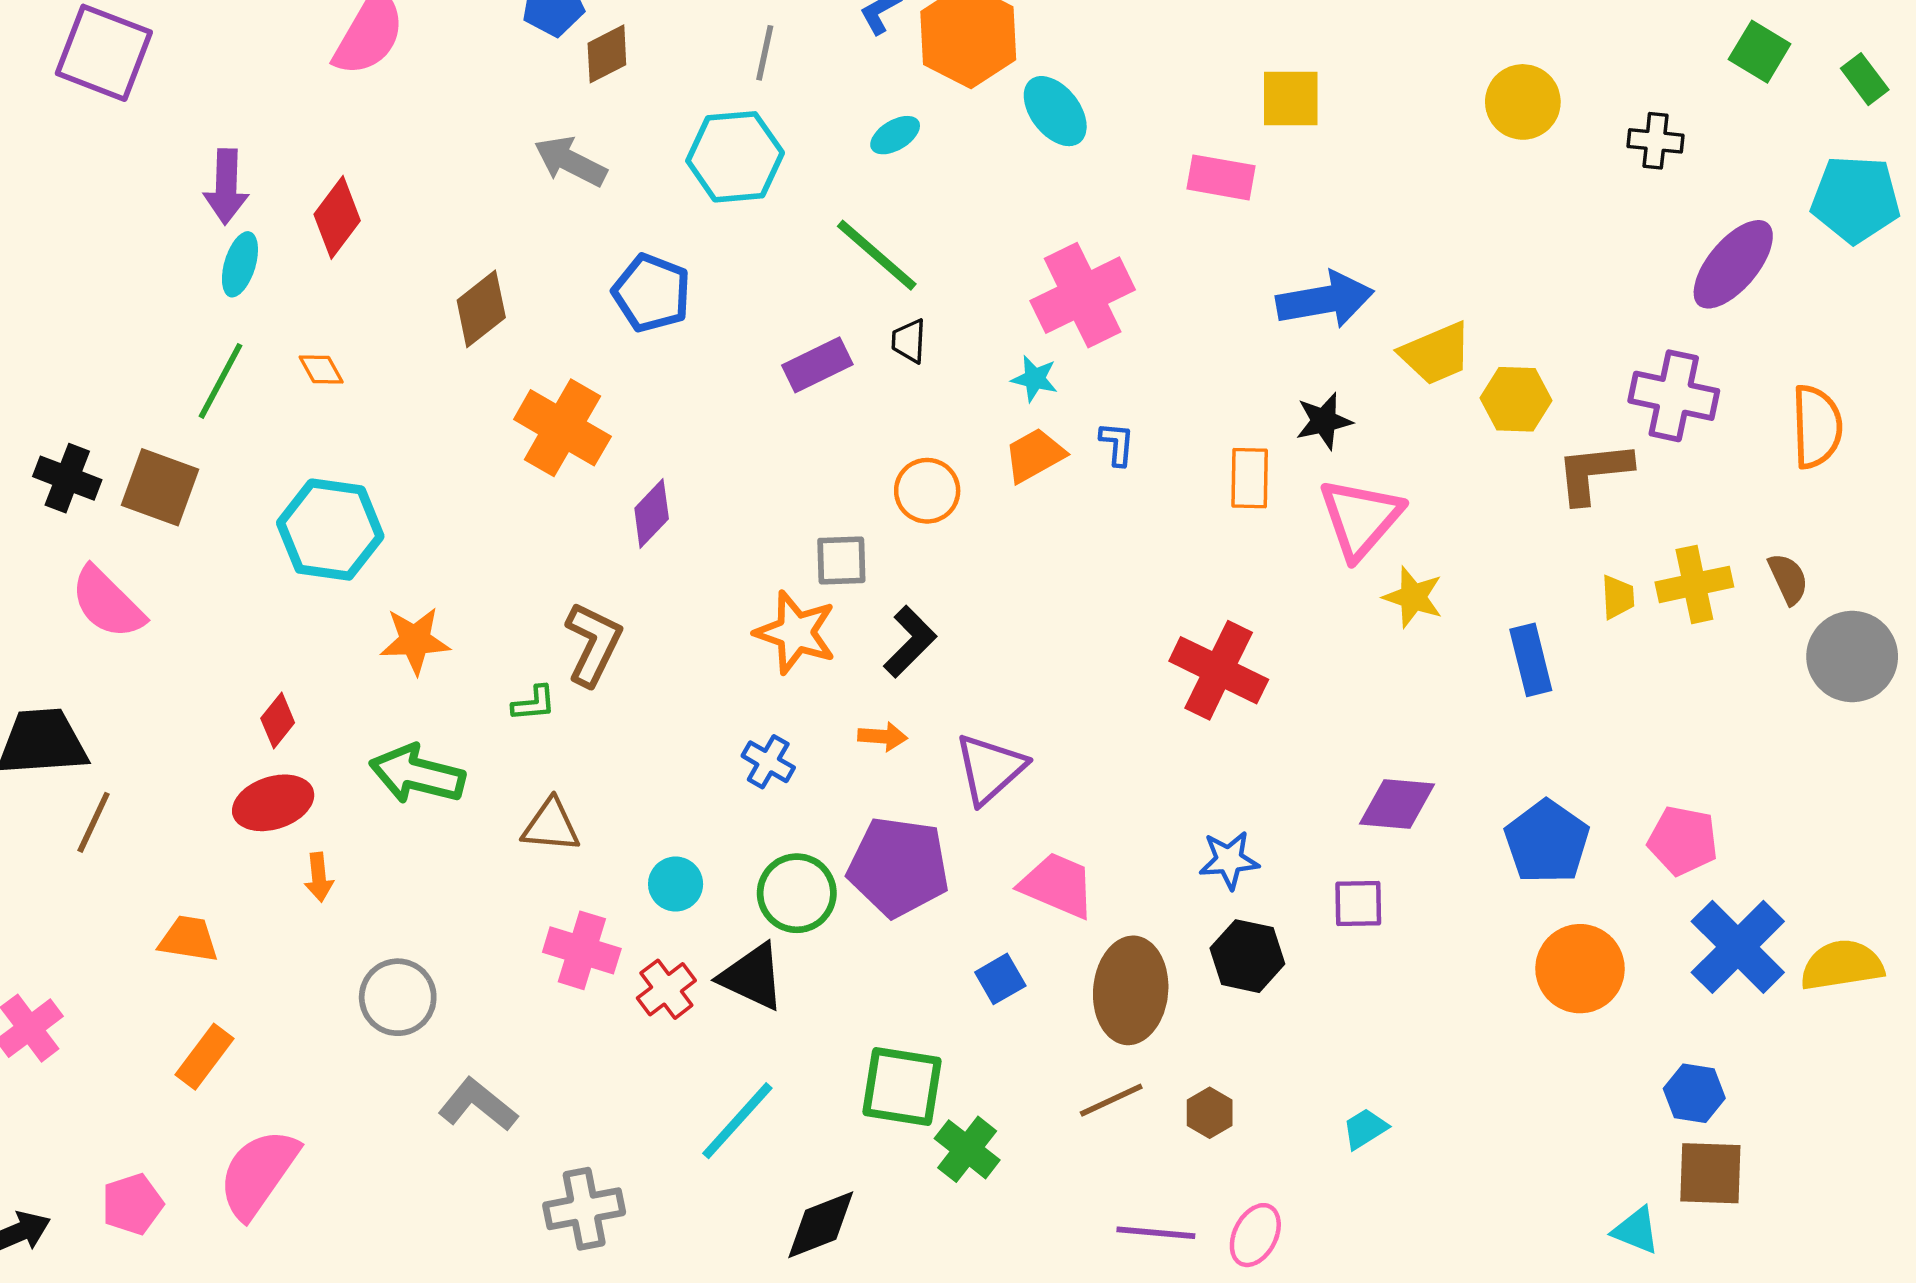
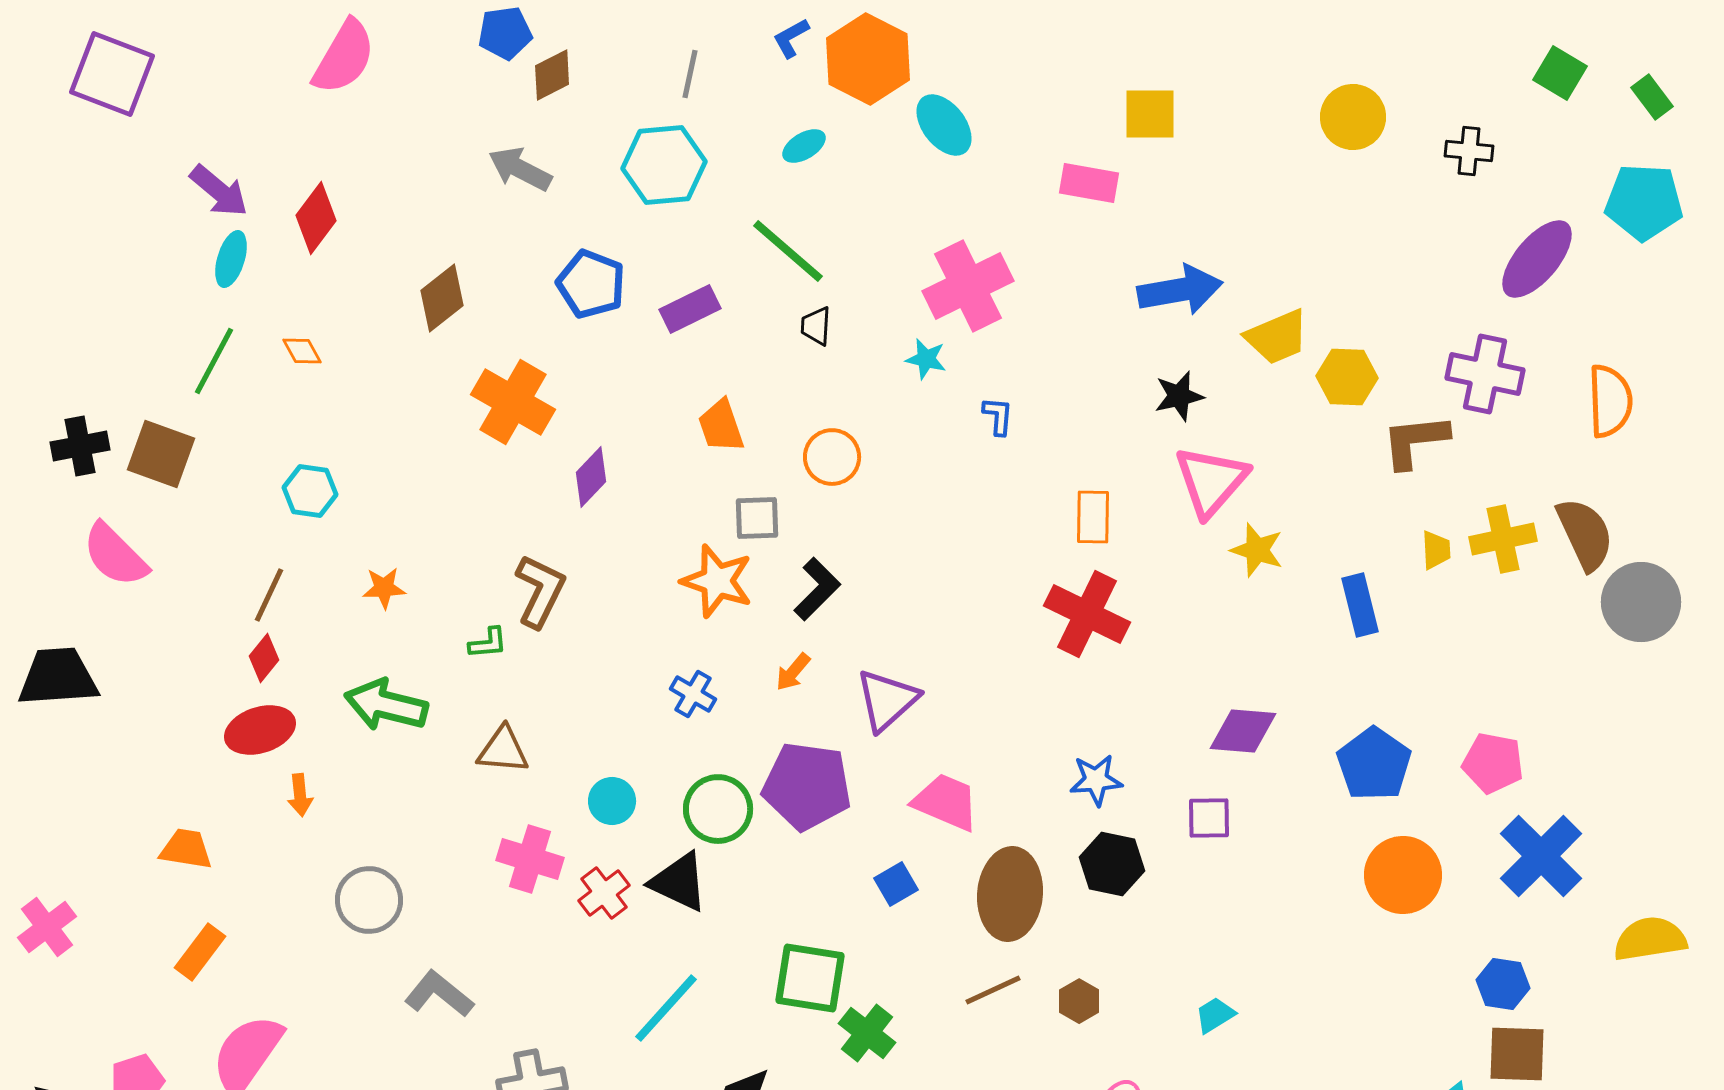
purple arrow: (226, 187) -> (219, 191), turned -52
purple rectangle: (817, 365) -> (690, 309), moved
orange trapezoid: (1035, 455) -> (721, 426), moved, turned -80
black cross: (67, 478) -> (80, 446), turned -32
orange rectangle: (1250, 478) -> (1093, 517), moved
cyan hexagon: (330, 530) -> (310, 491), size x0.6
brown semicircle: (1788, 579) -> (1585, 534), size x1.6
orange star: (415, 640) -> (384, 588), size x0.7
orange arrow: (883, 737) -> (793, 672), turned 126
brown line: (94, 822) -> (269, 595), moved
yellow semicircle: (1842, 965) -> (1650, 939), moved

